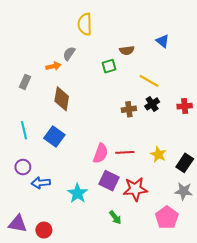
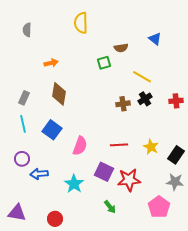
gray semicircle: (69, 54) -> (27, 30), moved, turned -32
gray rectangle: (25, 82) -> (24, 98), moved
pink semicircle: (101, 153) -> (80, 146), moved
red circle: (44, 230) -> (55, 219), moved

